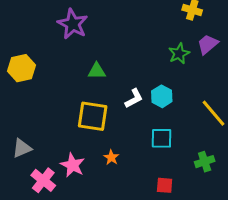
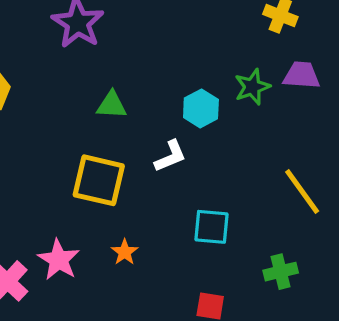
purple trapezoid: (208, 44) -> (302, 75), turned 40
cyan hexagon: (162, 96) -> (201, 108), moved

